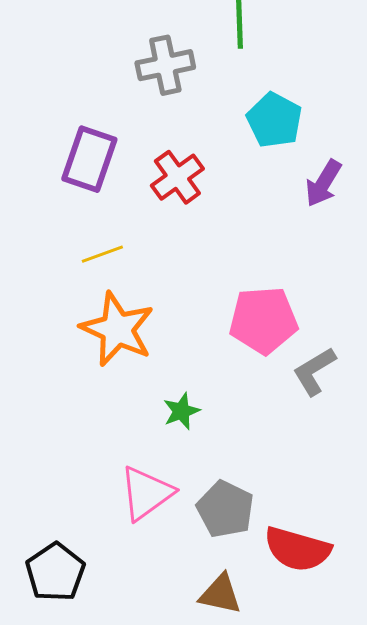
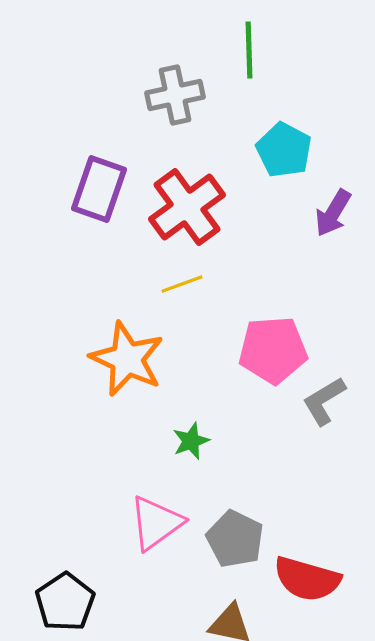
red cross: (177, 177) -> (187, 207), size x1.4
yellow line: (102, 254) -> (182, 284), moved

